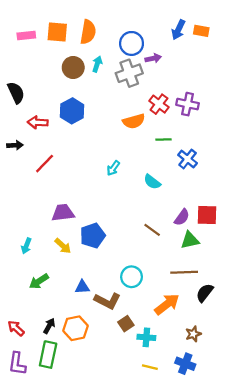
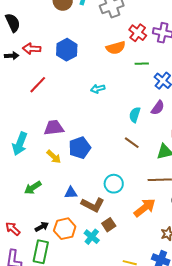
blue hexagon: (72, 111) -> (67, 50), moved
black arrow: (15, 145) -> (12, 56), moved
cyan arrow: (113, 168) -> (98, 89), turned 40
cyan semicircle: (152, 182) -> (135, 115), moved, turned 70
purple semicircle: (182, 217) -> (158, 108), moved
cyan arrow: (26, 246) -> (20, 144), moved, size x1.6
black arrow: (49, 326) -> (42, 227), turned 32
cyan cross: (146, 337) -> (92, 237), moved, turned 35

